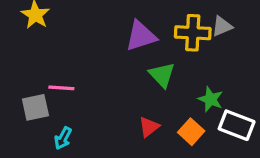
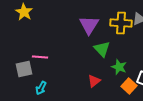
purple triangle: (141, 36) -> (89, 25), turned -40
green star: (211, 99) -> (119, 67), moved
orange square: (191, 132) -> (129, 86), moved

